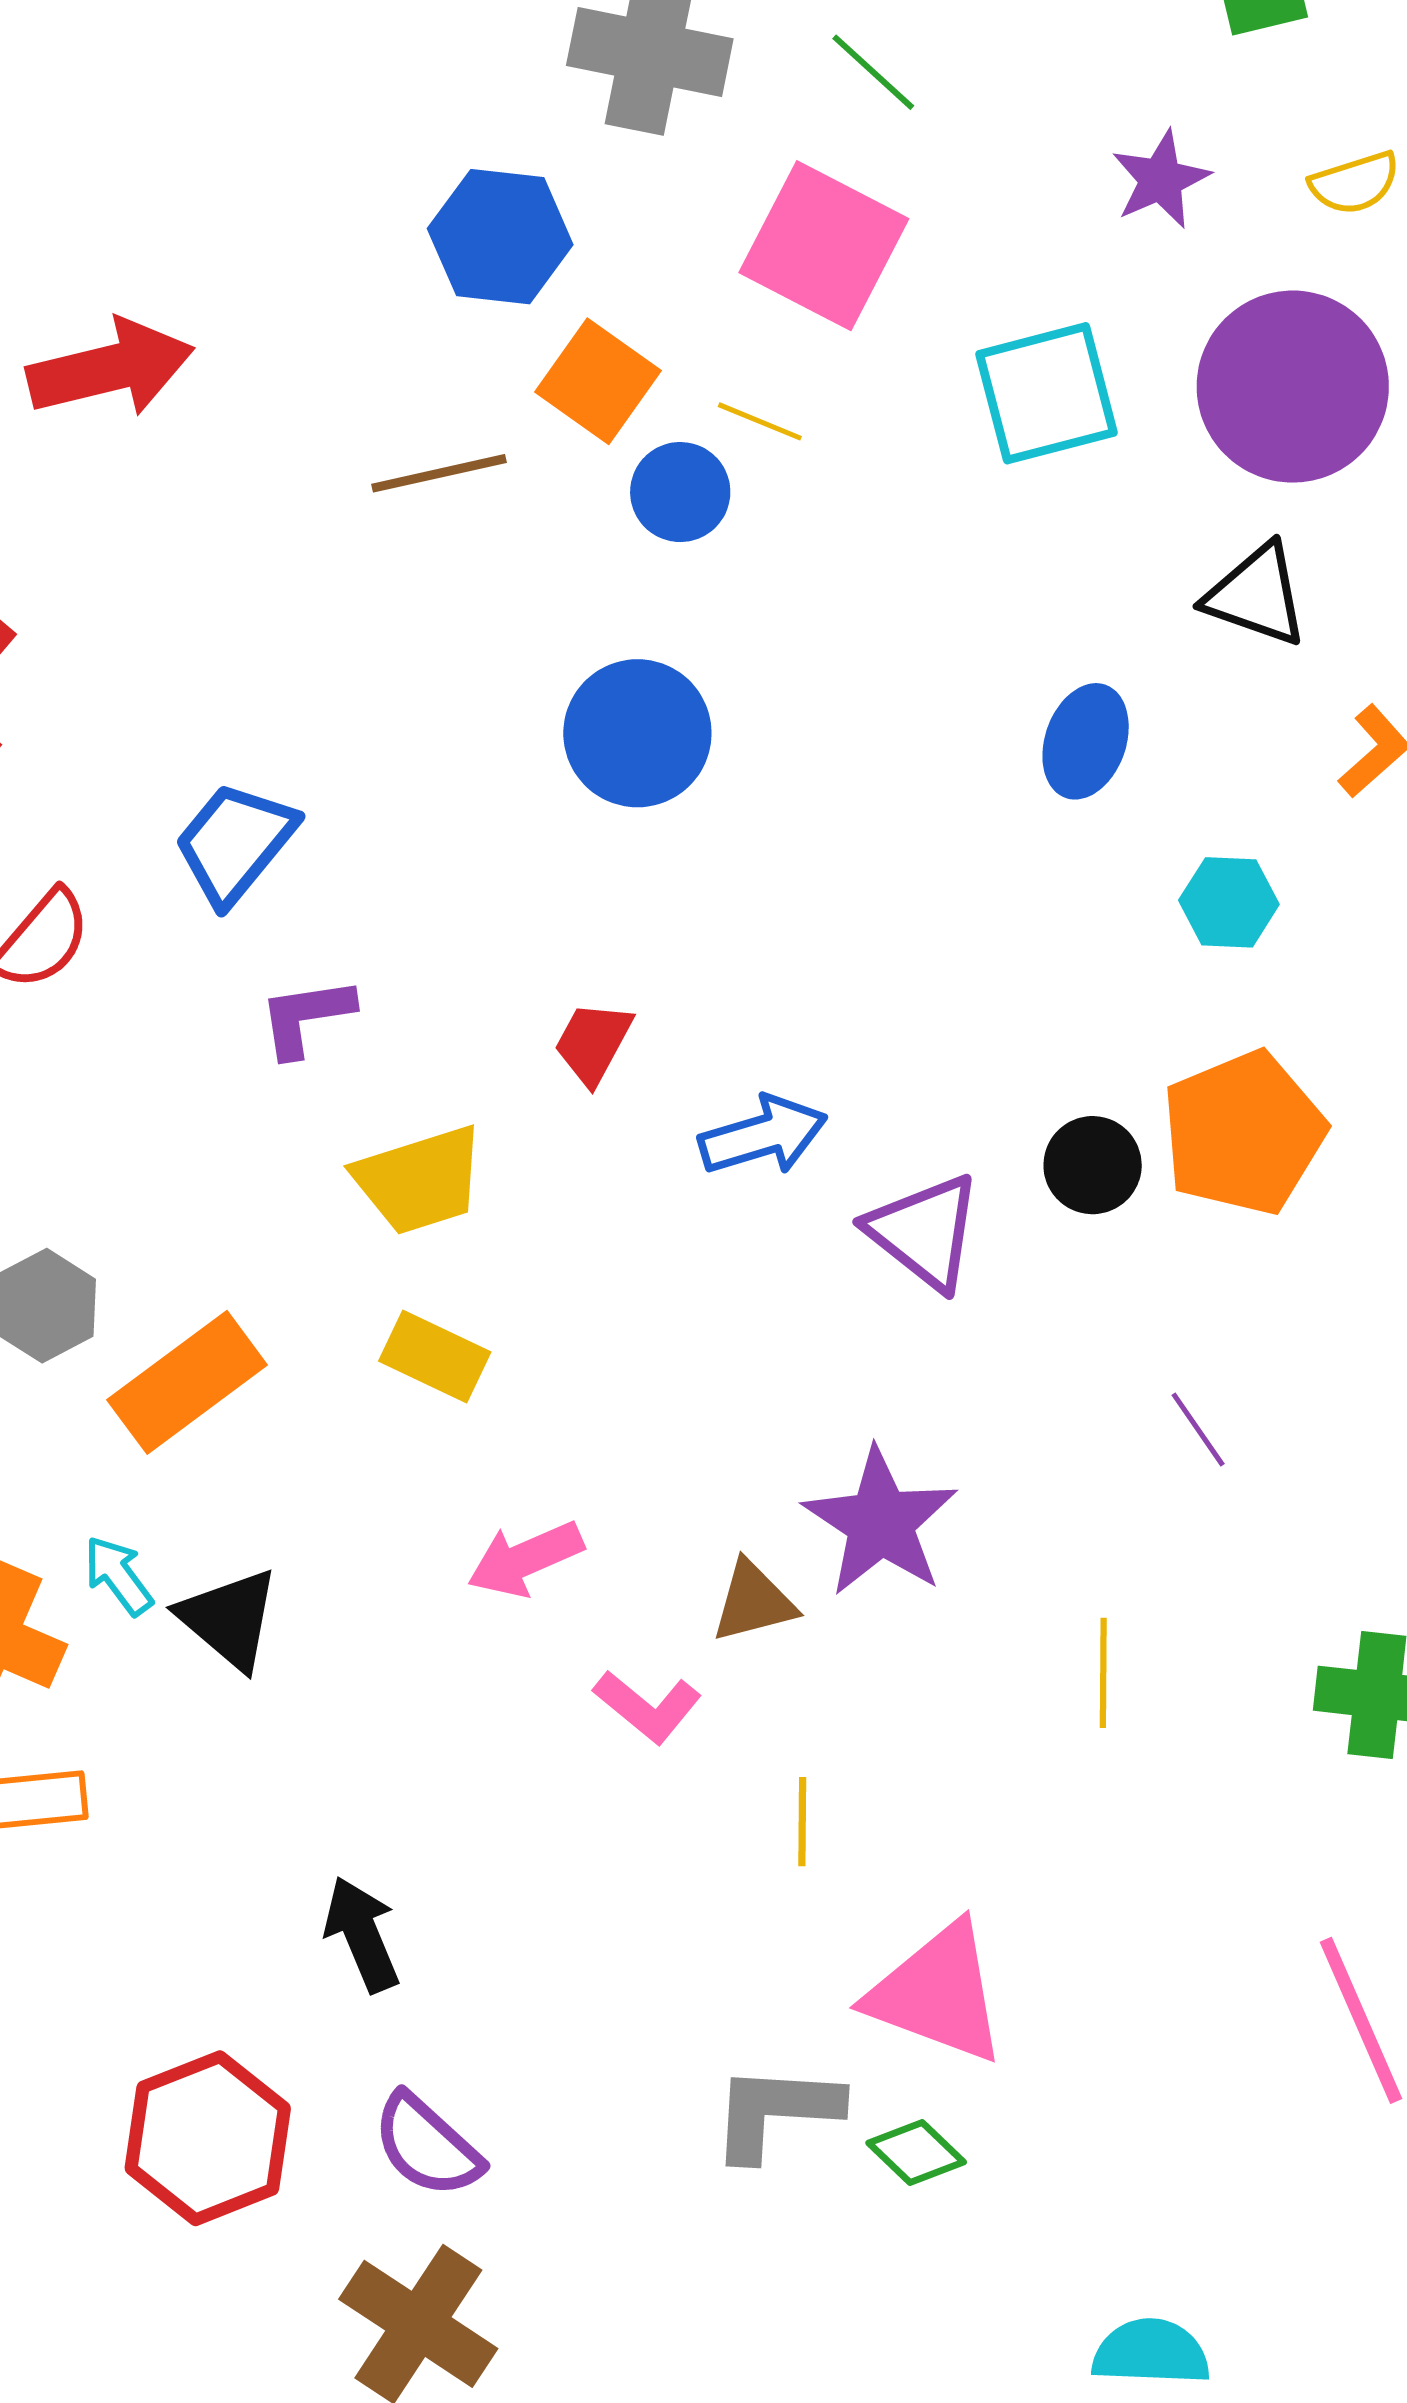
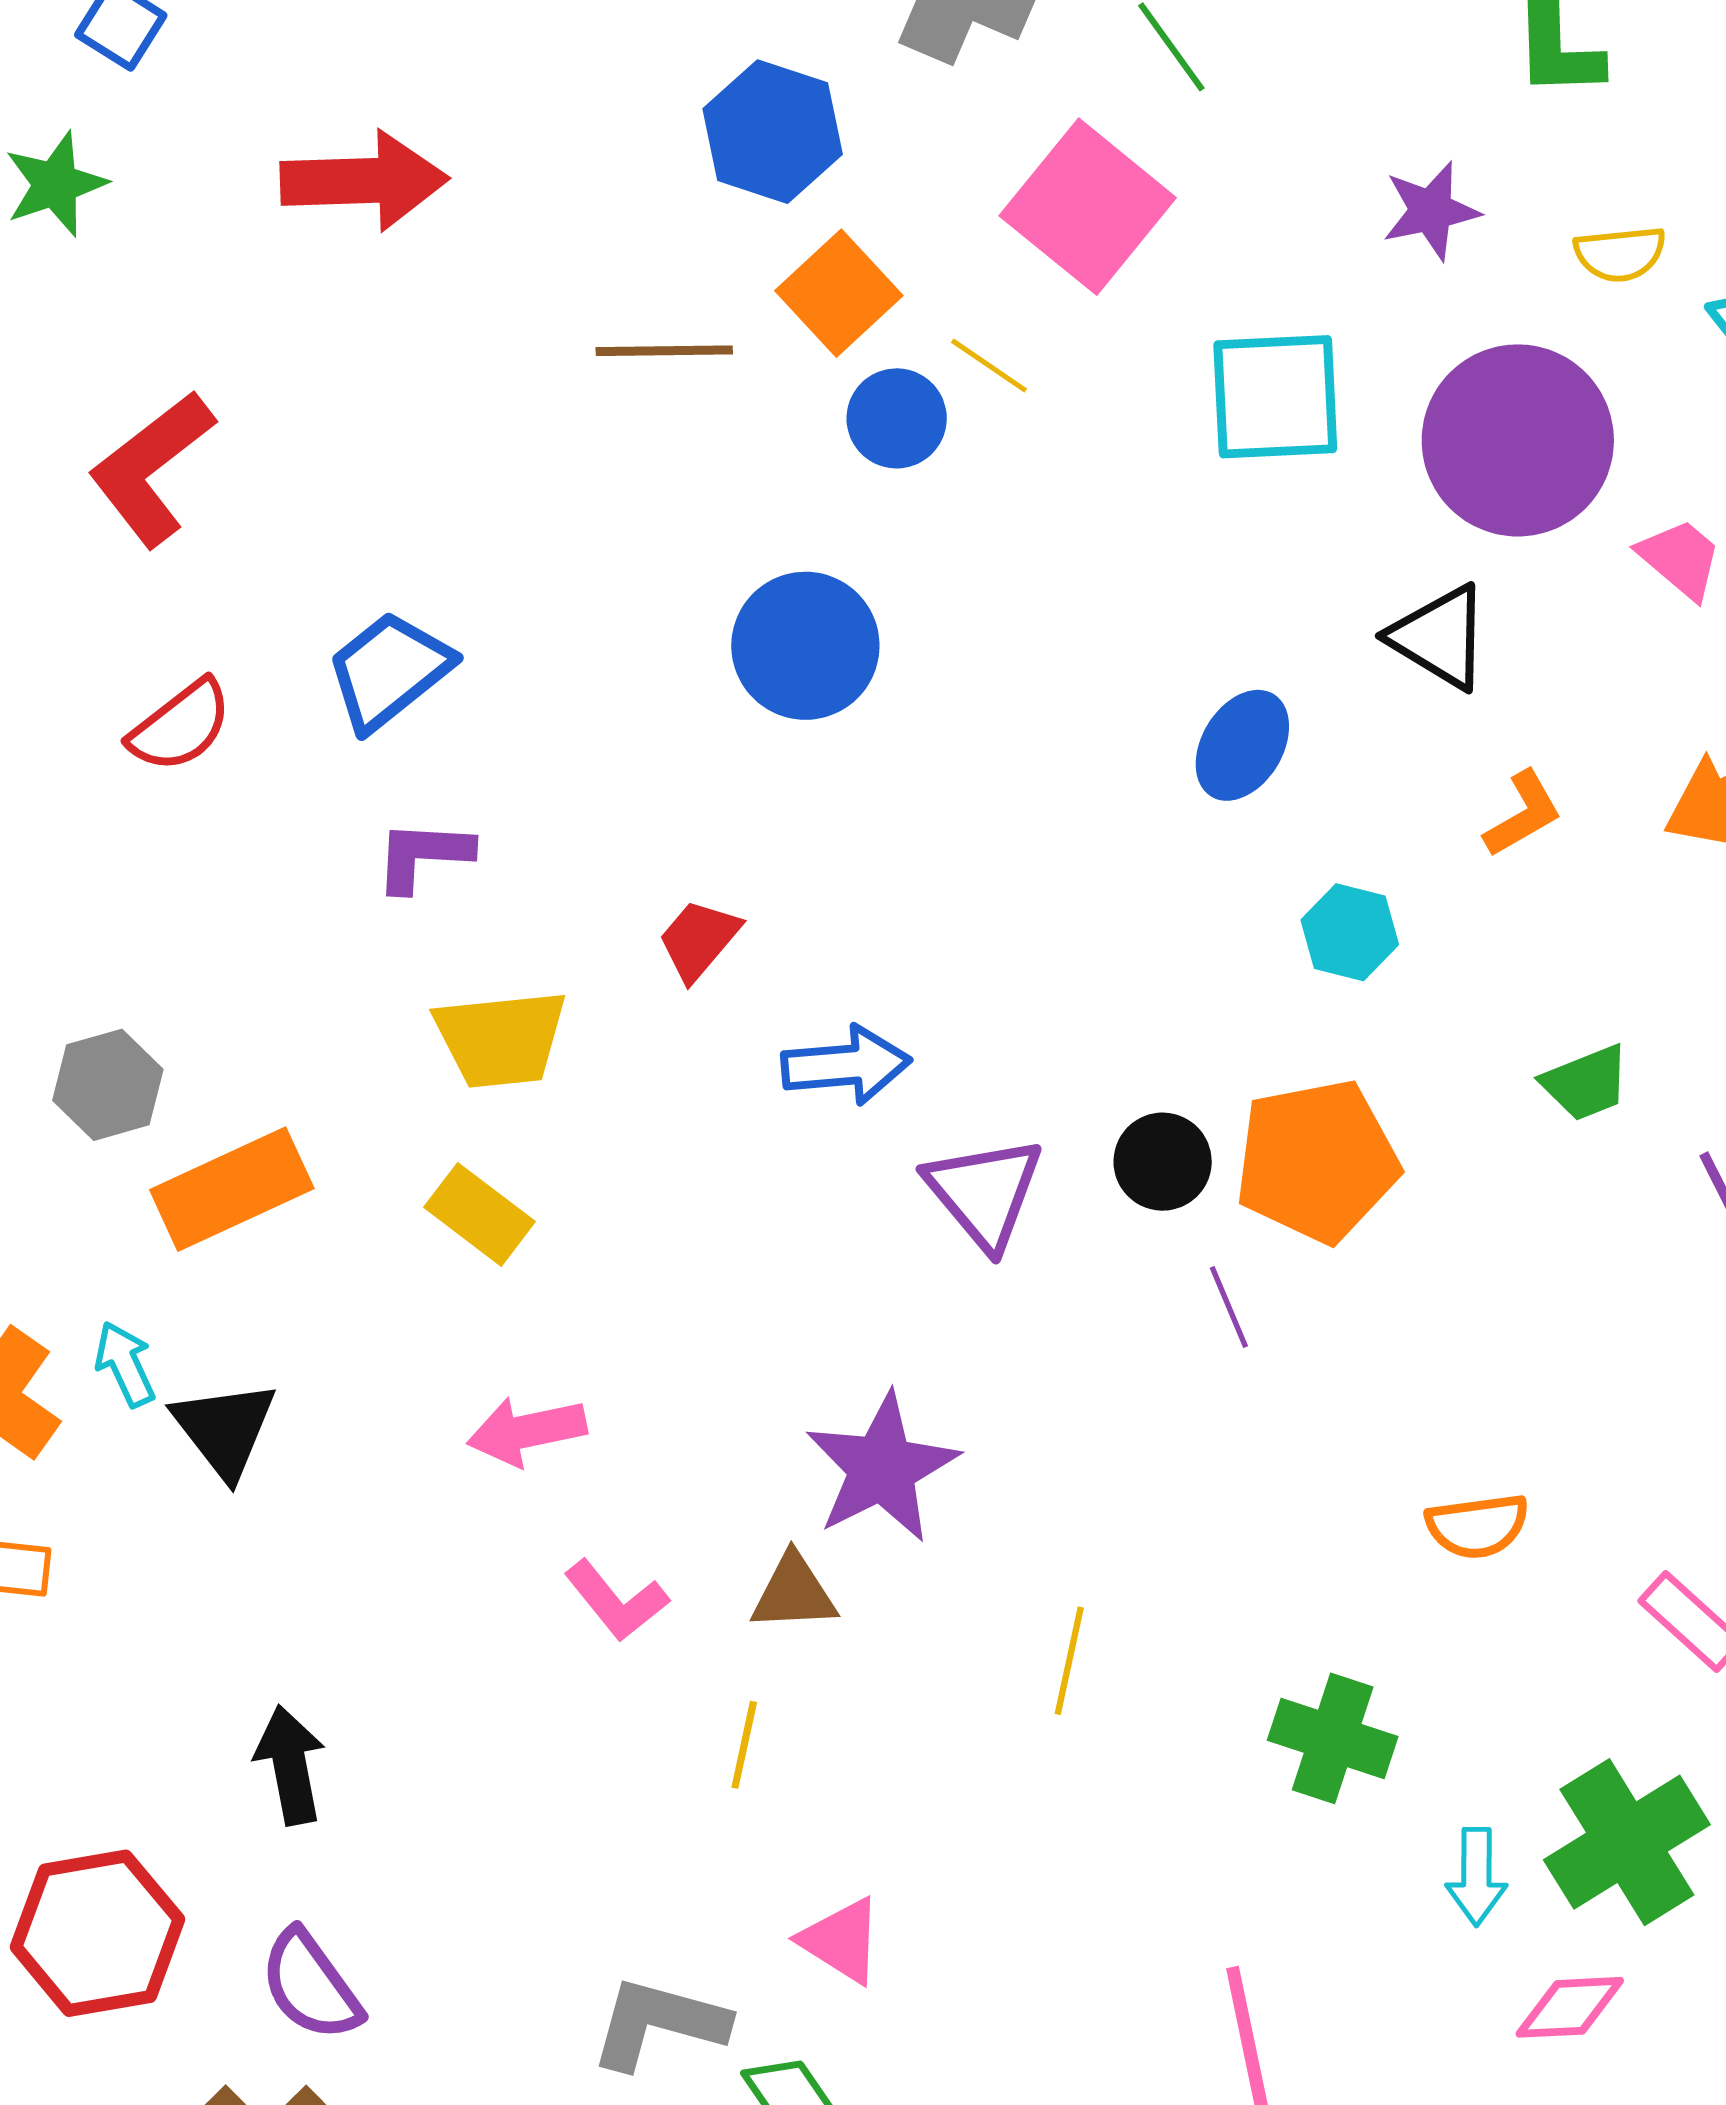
purple line: (1198, 1430) -> (1229, 1307), moved
brown triangle: (753, 1602) -> (794, 1593), moved
pink triangle: (937, 1993) -> (841, 1940), size x0.6

